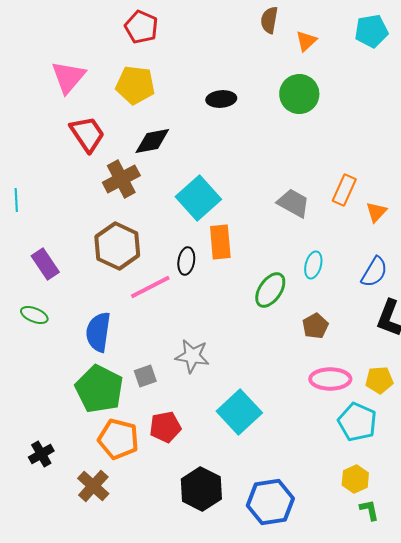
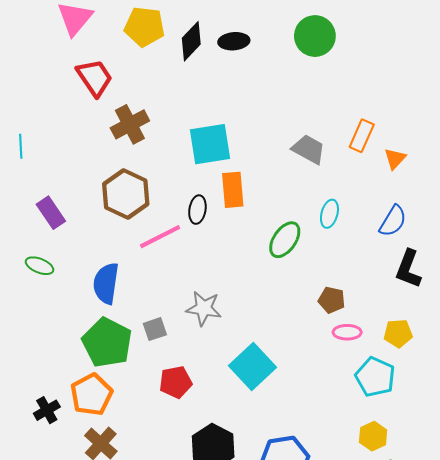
black diamond: (152, 141) -> (191, 41), moved, turned -36
cyan square: (198, 198) -> (210, 144), turned 33
brown pentagon: (315, 326) -> (332, 300), moved, turned -30
pink ellipse: (330, 379) -> (347, 332), size x0.7
orange pentagon: (118, 439) -> (91, 395), moved, turned 30

